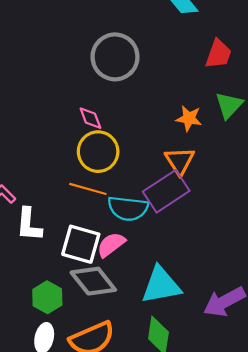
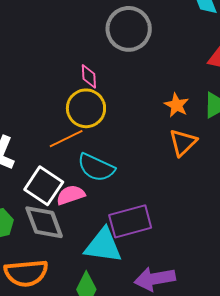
orange triangle: (180, 161) -> (183, 143), moved
orange line: (88, 189) -> (66, 139), turned -60
purple rectangle: (166, 191) -> (130, 221), moved

